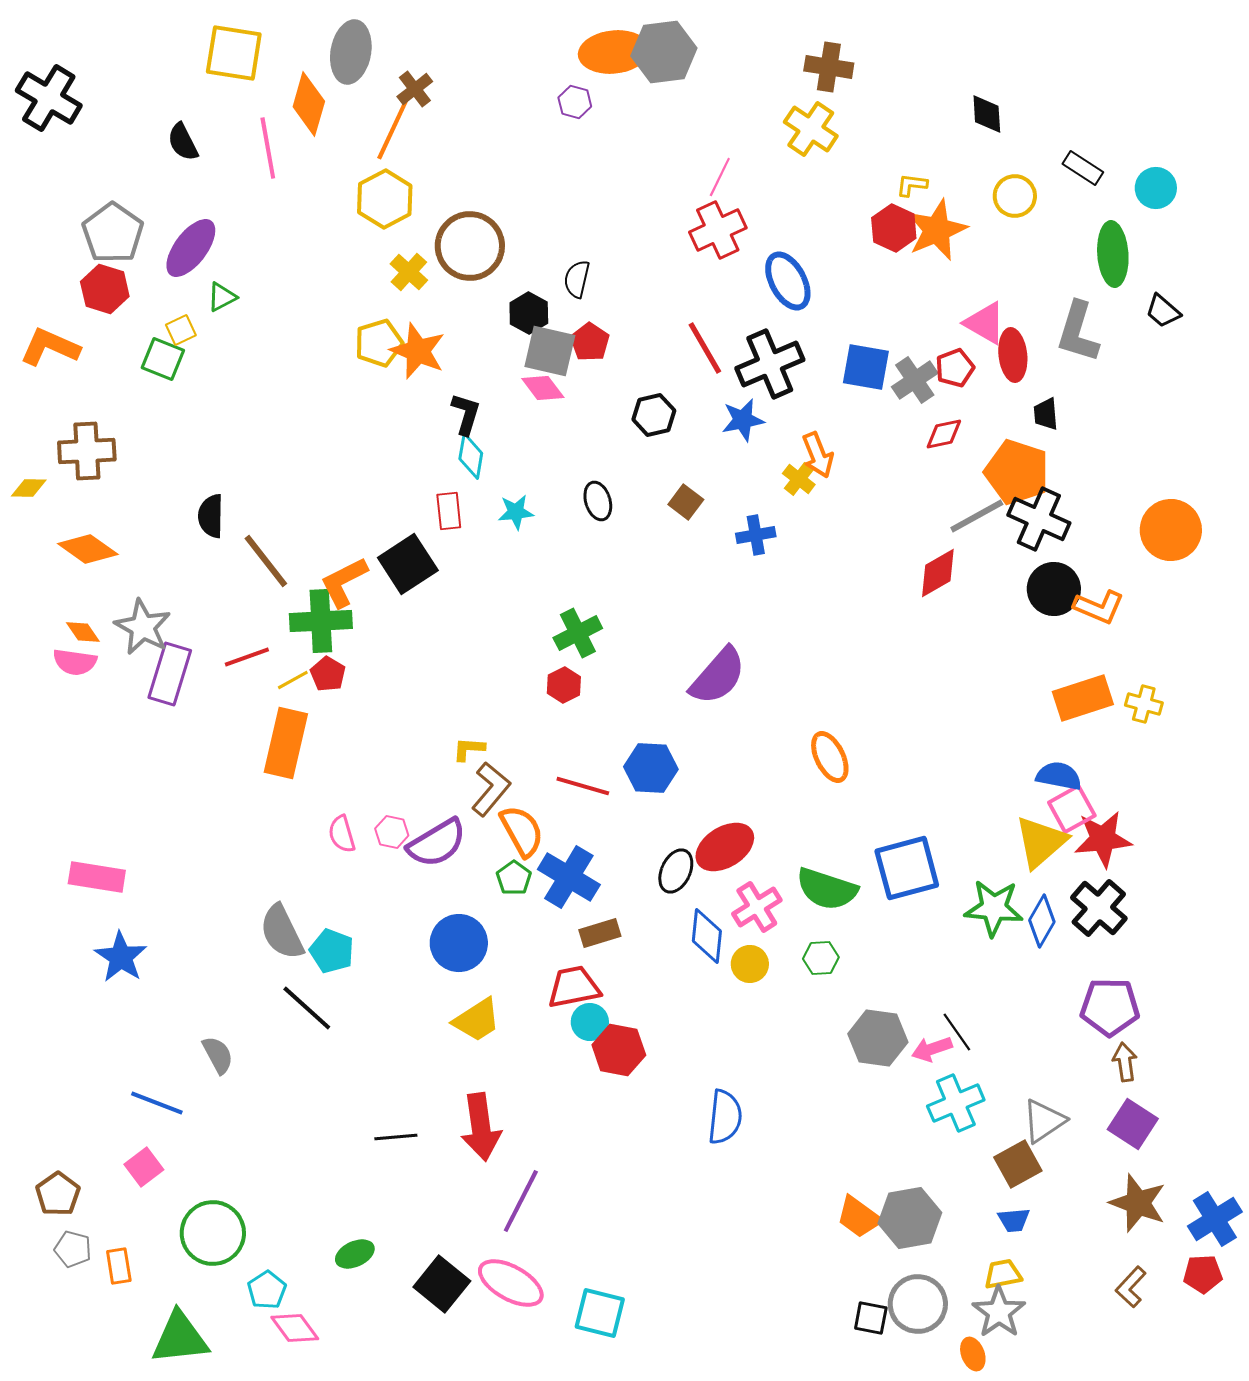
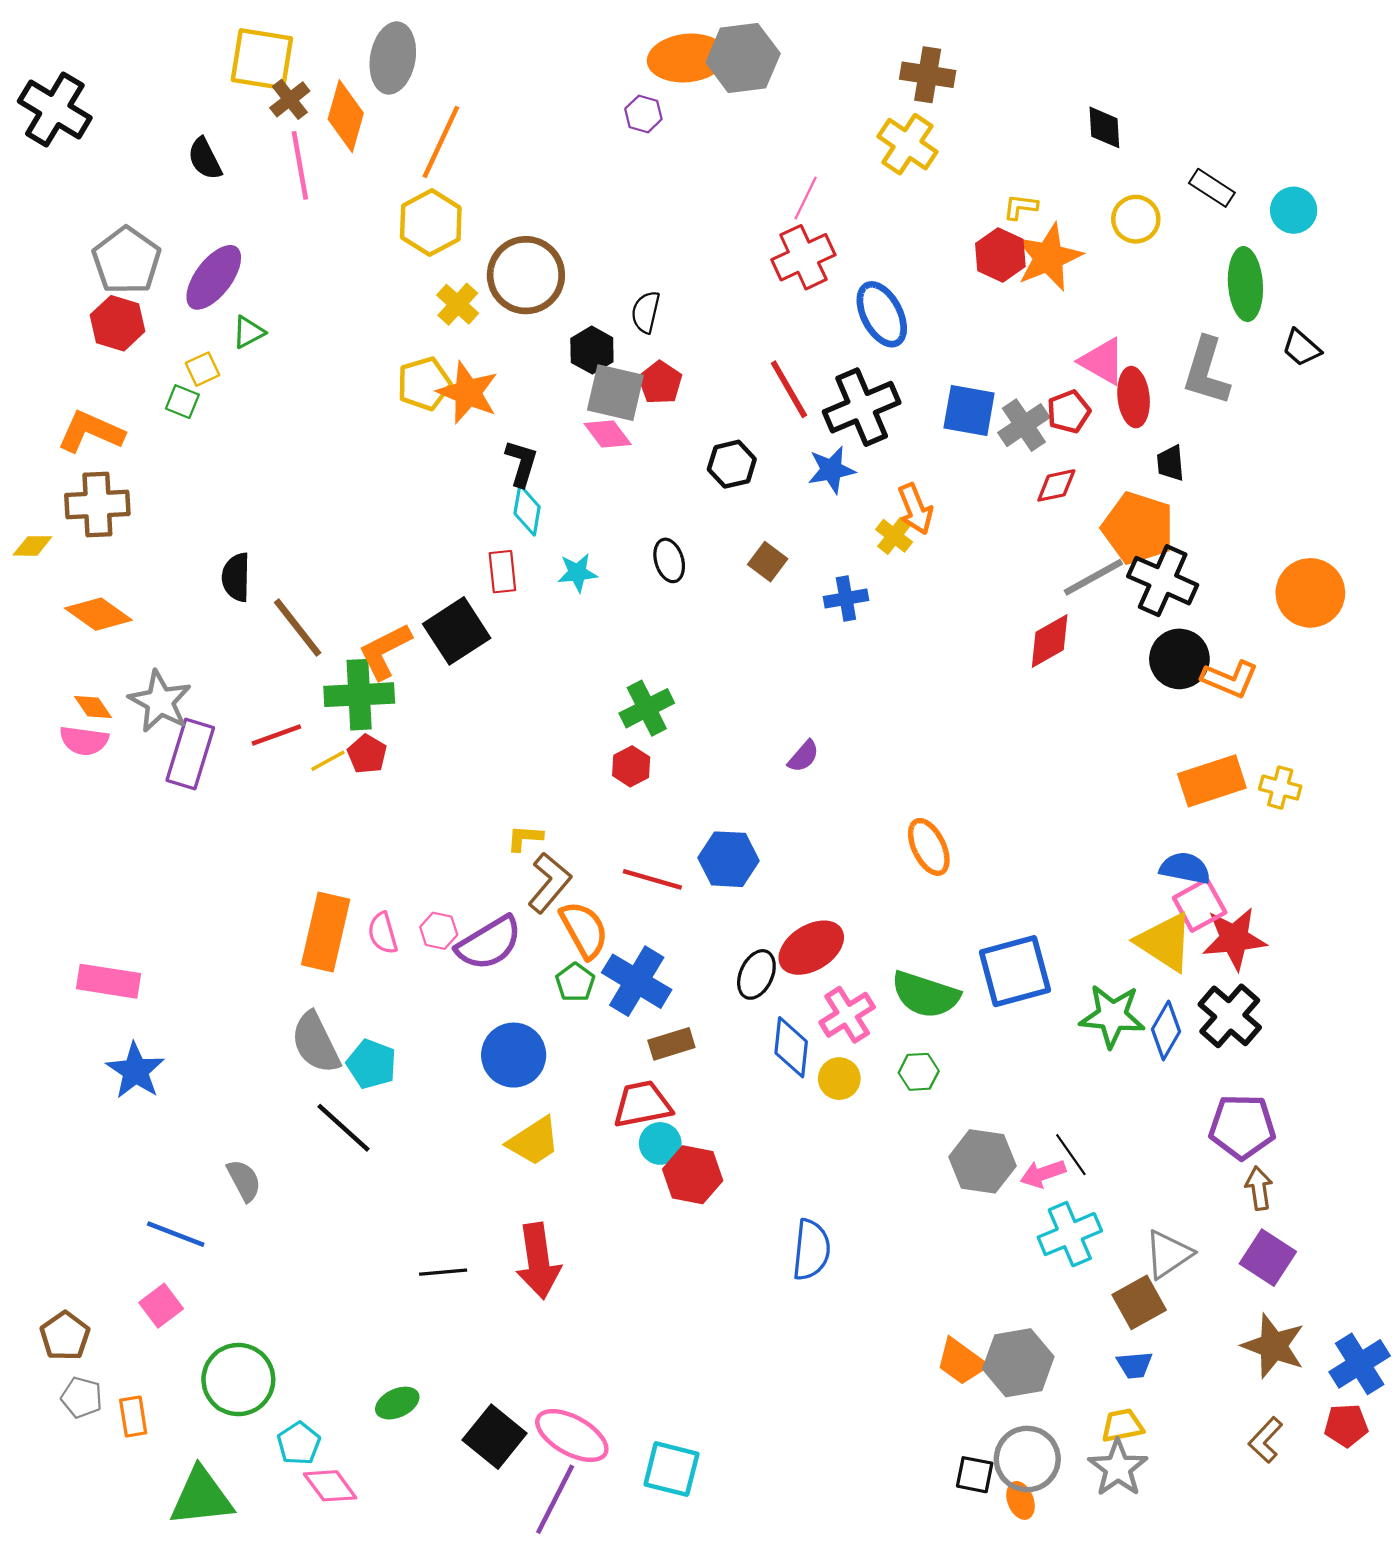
brown cross: (415, 89) -> (290, 99), moved
orange L-shape: (50, 347) -> (91, 432), moved
green square: (163, 359) -> (182, 402), size x0.7
purple semicircle: (718, 676) -> (803, 756), size x0.5
orange rectangle: (286, 743) -> (326, 932), moved
yellow triangle: (1041, 842) -> (1165, 942), turned -46
purple line: (521, 1201) -> (555, 1499), moved
orange ellipse: (973, 1354) -> (1021, 1500), moved

